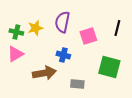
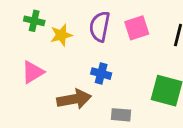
green cross: (16, 32) -> (34, 21), moved
pink square: (88, 36) -> (137, 28), moved

